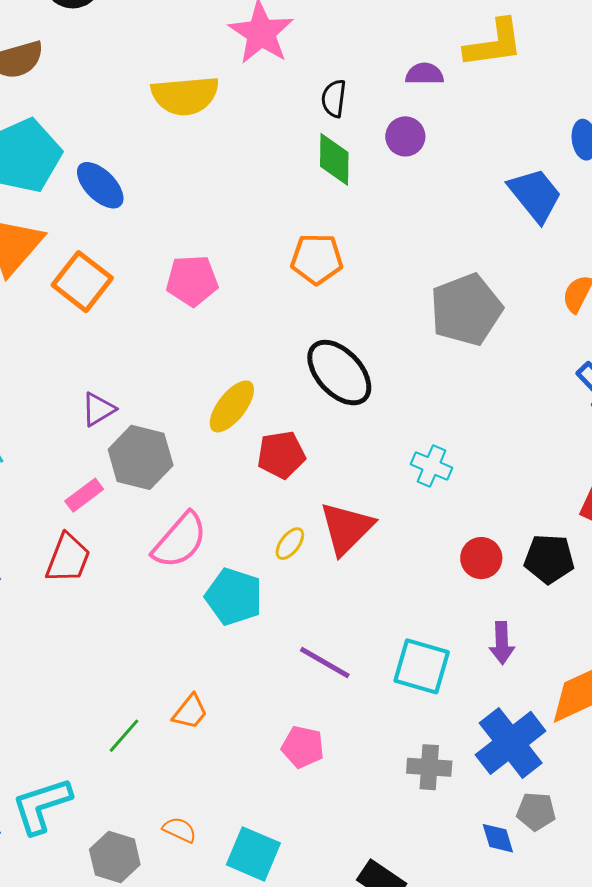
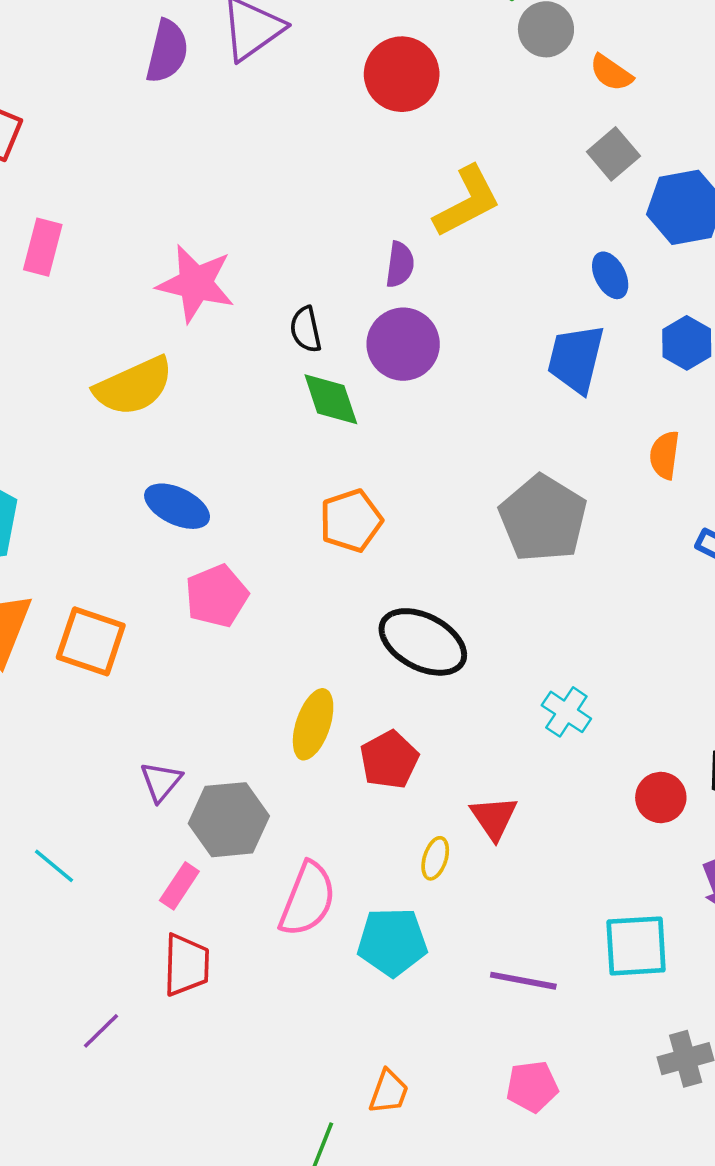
purple semicircle: (424, 74) -> (400, 264), turned 117
purple circle: (405, 136) -> (403, 344), size x1.5
blue ellipse: (100, 185) -> (177, 506), moved
blue trapezoid: (535, 195) -> (576, 359), turned -108
cyan cross: (431, 466) -> (566, 712), turned 30
red triangle: (346, 528) -> (494, 818), size x0.7

